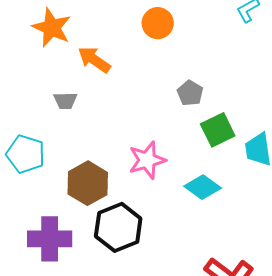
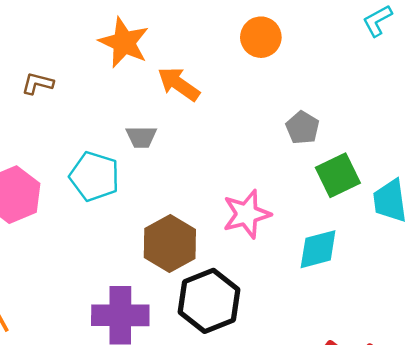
cyan pentagon: (26, 154) -> (94, 176), moved
cyan diamond: (203, 187) -> (318, 249), turned -51

